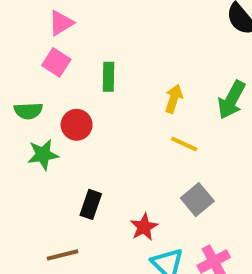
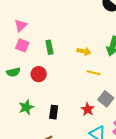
yellow arrow: (174, 99) -> (84, 51), turned 96
green star: (43, 155) -> (26, 107), moved
red star: (144, 227) -> (88, 109), moved

